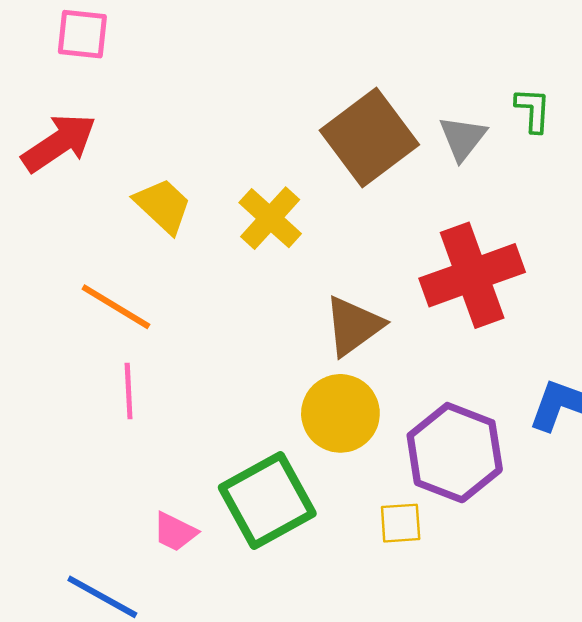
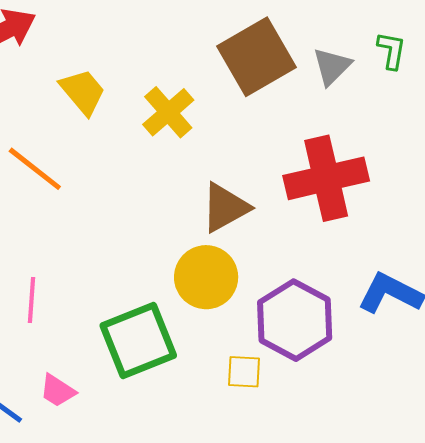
pink line: (129, 391) -> (31, 300), moved
pink trapezoid: (175, 532) -> (58, 391), moved

